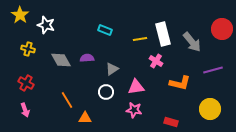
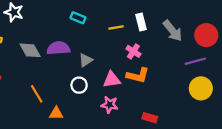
red circle: (222, 29) -> (206, 35), moved
white rectangle: (163, 34) -> (141, 22), size x0.7
purple semicircle: (87, 58) -> (58, 48), size x1.5
orange L-shape: (180, 83) -> (138, 75), moved
yellow circle: (210, 109) -> (201, 88), moved

